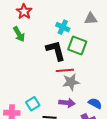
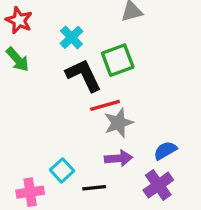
cyan cross: (63, 27) -> (71, 37), moved, turned 32
green square: (77, 45) -> (118, 60), turned -30
blue semicircle: (95, 103) -> (165, 151), turned -48

